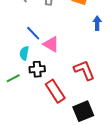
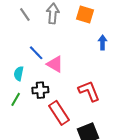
cyan semicircle: (24, 53) -> (19, 74), moved
green line: (13, 78) -> (16, 99), turned -32

